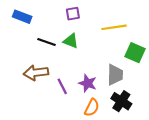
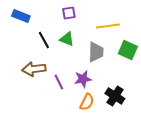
black line: (46, 42) -> (44, 40), turned 42
gray trapezoid: (115, 75) -> (96, 52), moved
purple star: (88, 83) -> (83, 79), turned -30

